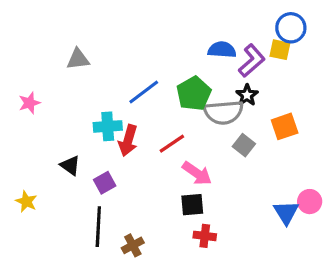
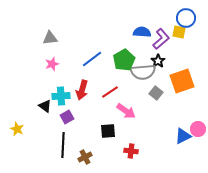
pink star: (29, 103) -> (52, 64), moved
cyan cross: (108, 126) -> (61, 96), moved
orange square: (285, 126) -> (182, 81), size x1.4
black square: (192, 205) -> (108, 131), moved
blue triangle: (286, 212) -> (183, 136), turned 36

